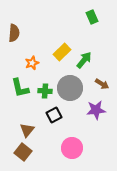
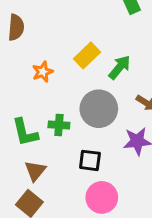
green L-shape: (20, 88) -> (25, 132), moved
green cross: (45, 91) -> (59, 125), moved
black square: (54, 115) -> (90, 160), moved, turned 35

